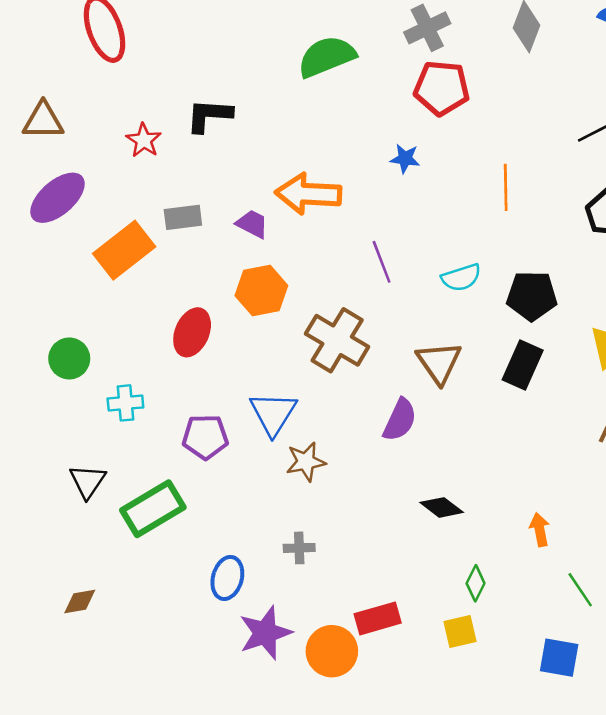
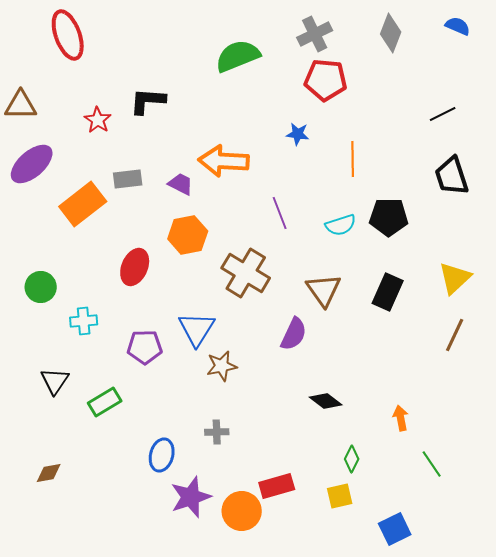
orange line: (506, 187) -> (353, 159), moved
black pentagon: (532, 296) -> (389, 217), moved
green rectangle: (153, 509) -> (105, 402), size x0.7
blue square: (559, 658) -> (395, 529), moved, turned -36

